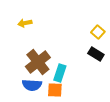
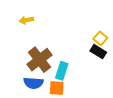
yellow square: (98, 32) -> (100, 38), moved

